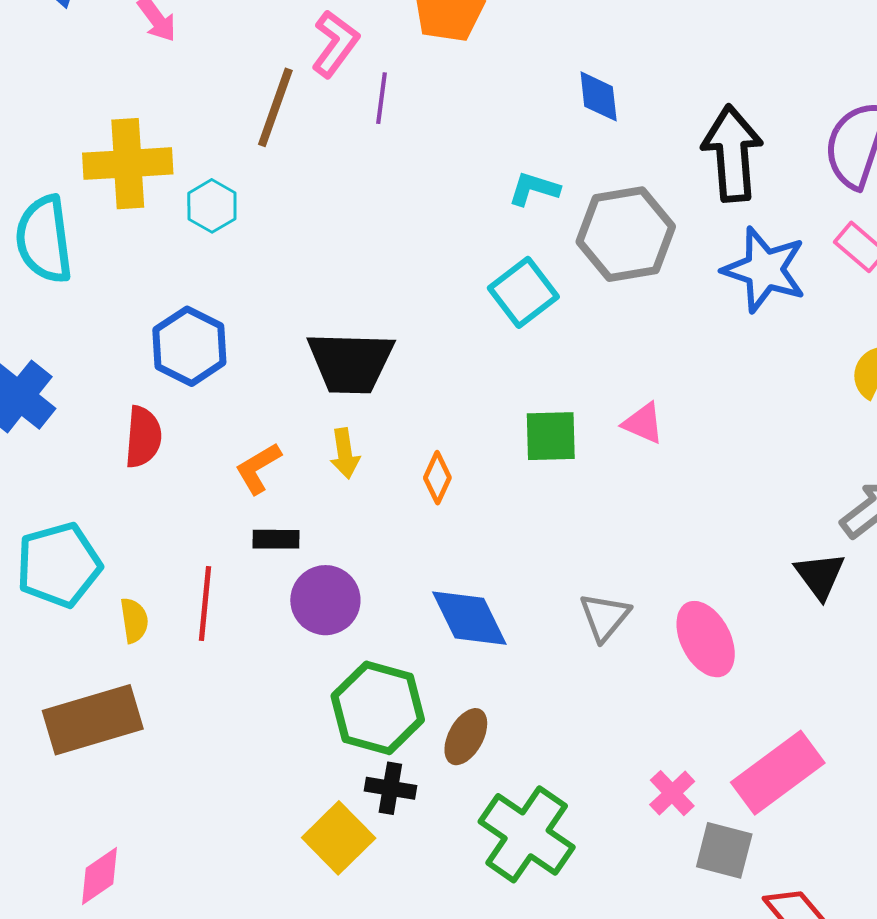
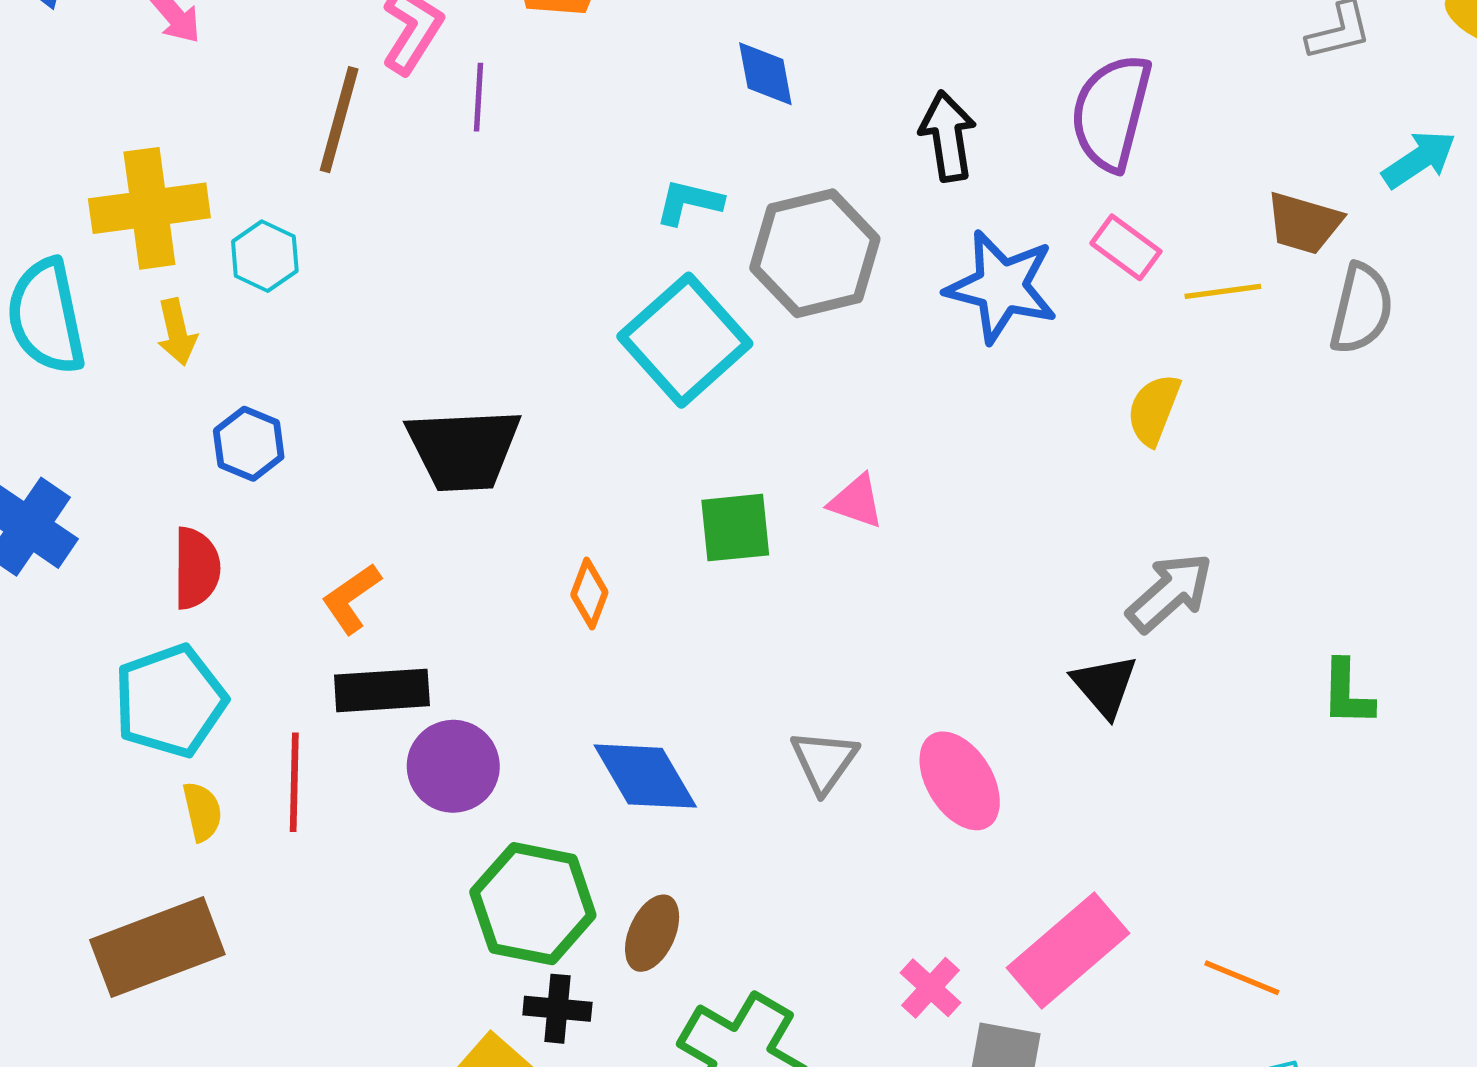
black arrow: (732, 153) -> (948, 136), size x0.7
cyan square: (523, 292) -> (685, 340), size x1.4
blue hexagon: (189, 346) -> (249, 444), size x0.7
yellow arrow: (345, 453) -> (177, 332), moved
black rectangle: (276, 539) -> (382, 690), size x1.5
cyan pentagon: (59, 565) -> (170, 701), moved

